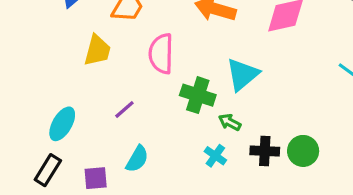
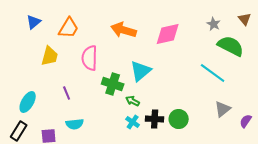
purple line: (124, 109) -> (67, 93), turned -72
cyan cross: (215, 156) -> (133, 122), moved
cyan semicircle: (137, 159) -> (75, 124), turned 54

